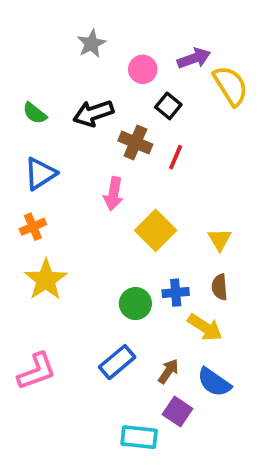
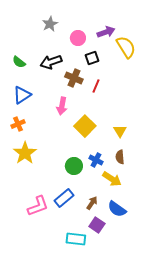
black square: (168, 106) -> (92, 58), turned 32
blue cross: (176, 293) -> (96, 160), turned 32
pink L-shape: (37, 371) -> (38, 206), moved

